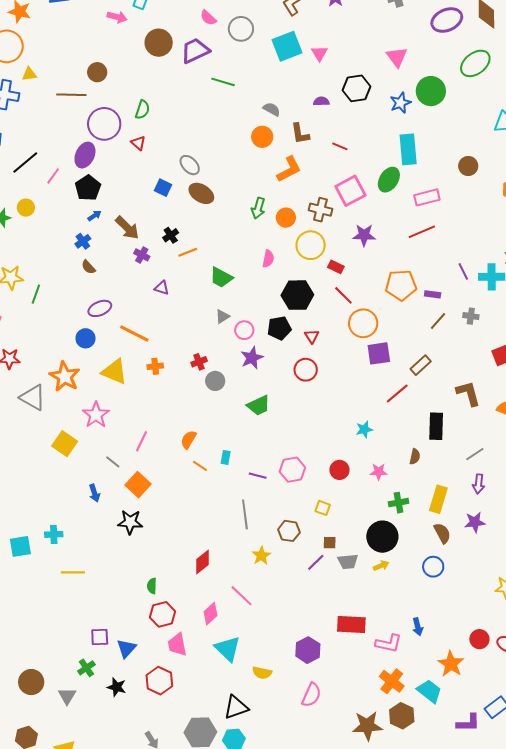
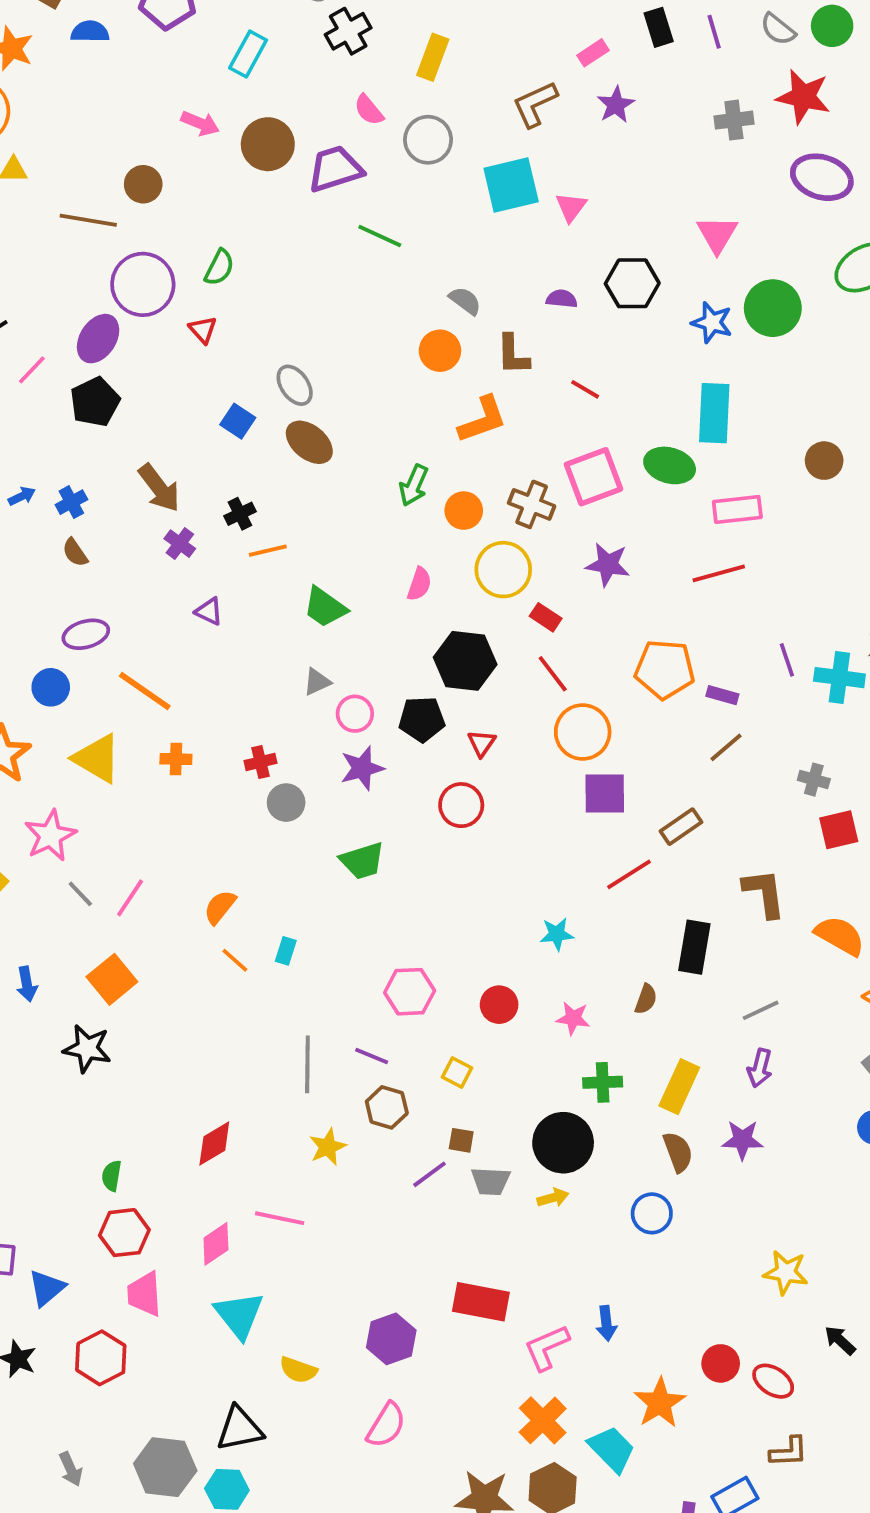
pink arrow: (117, 17) -> (200, 123), moved
purple ellipse: (447, 20) -> (822, 177), turned 32
blue star: (400, 103) -> (712, 322), turned 30
green ellipse: (389, 180) -> (670, 465), turned 65
blue arrow: (94, 216) -> (22, 496), moved
gray cross: (471, 316) -> (814, 780), moved
gray line: (113, 462) -> (80, 894), moved
purple line: (258, 476) -> (372, 1056), moved
pink line: (242, 596) -> (280, 1218), turned -40
pink L-shape: (389, 643) -> (547, 1348), turned 136

